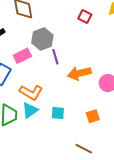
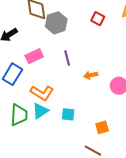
gray hexagon: (42, 39) -> (56, 23), moved
orange arrow: (79, 73) -> (91, 75), size x0.6
orange square: (93, 116) -> (102, 127), moved

